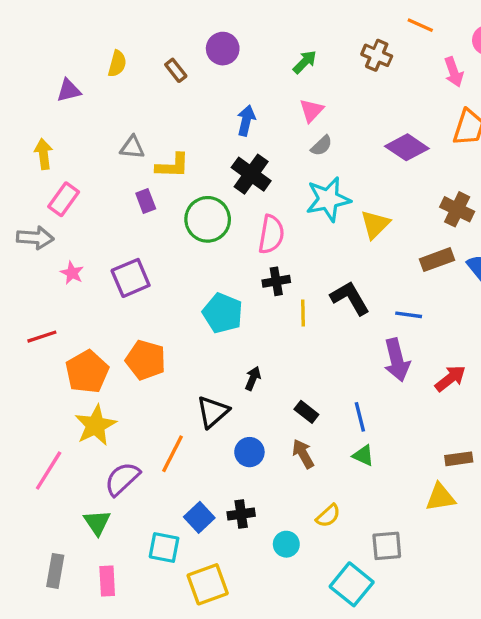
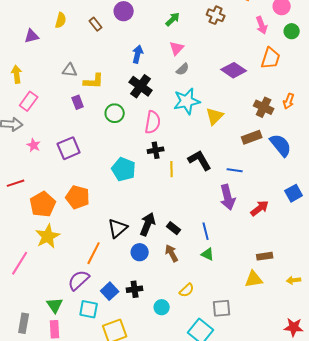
green circle: (208, 219) -> (115, 113), size x0.7
black arrow: (253, 378) -> (148, 224), moved, size x1.6
purple semicircle: (122, 479) -> (79, 280), moved
green triangle: (97, 522) -> (55, 305), moved

